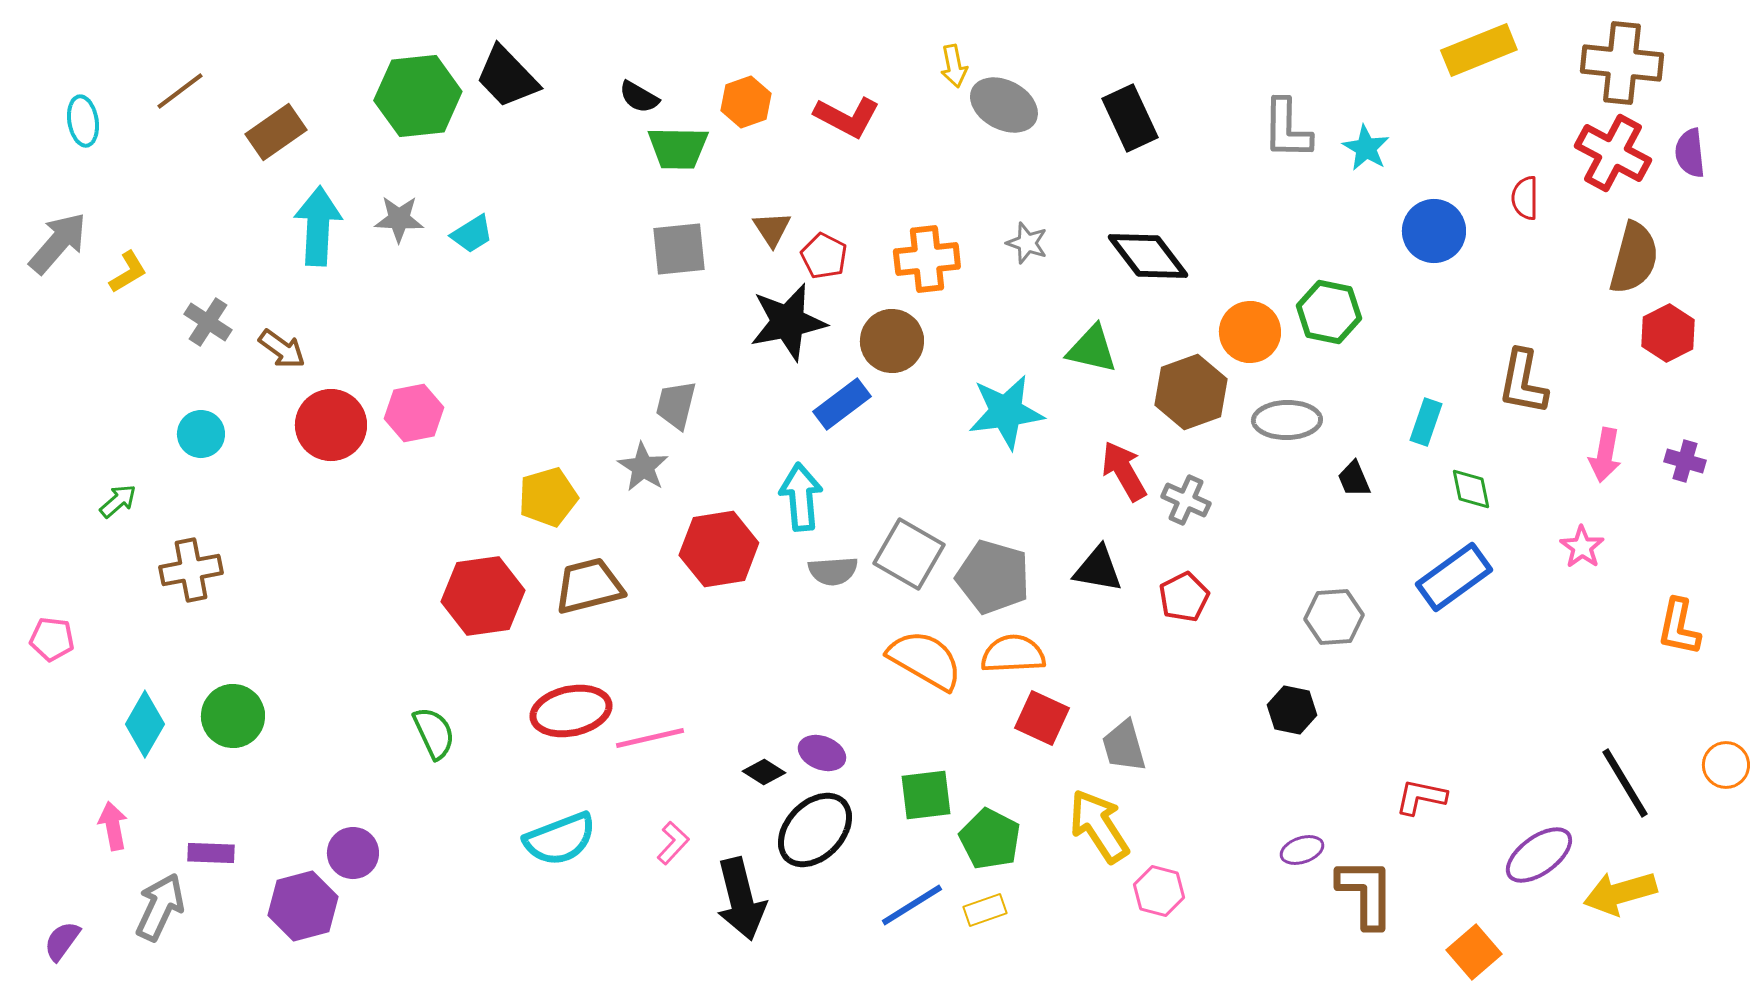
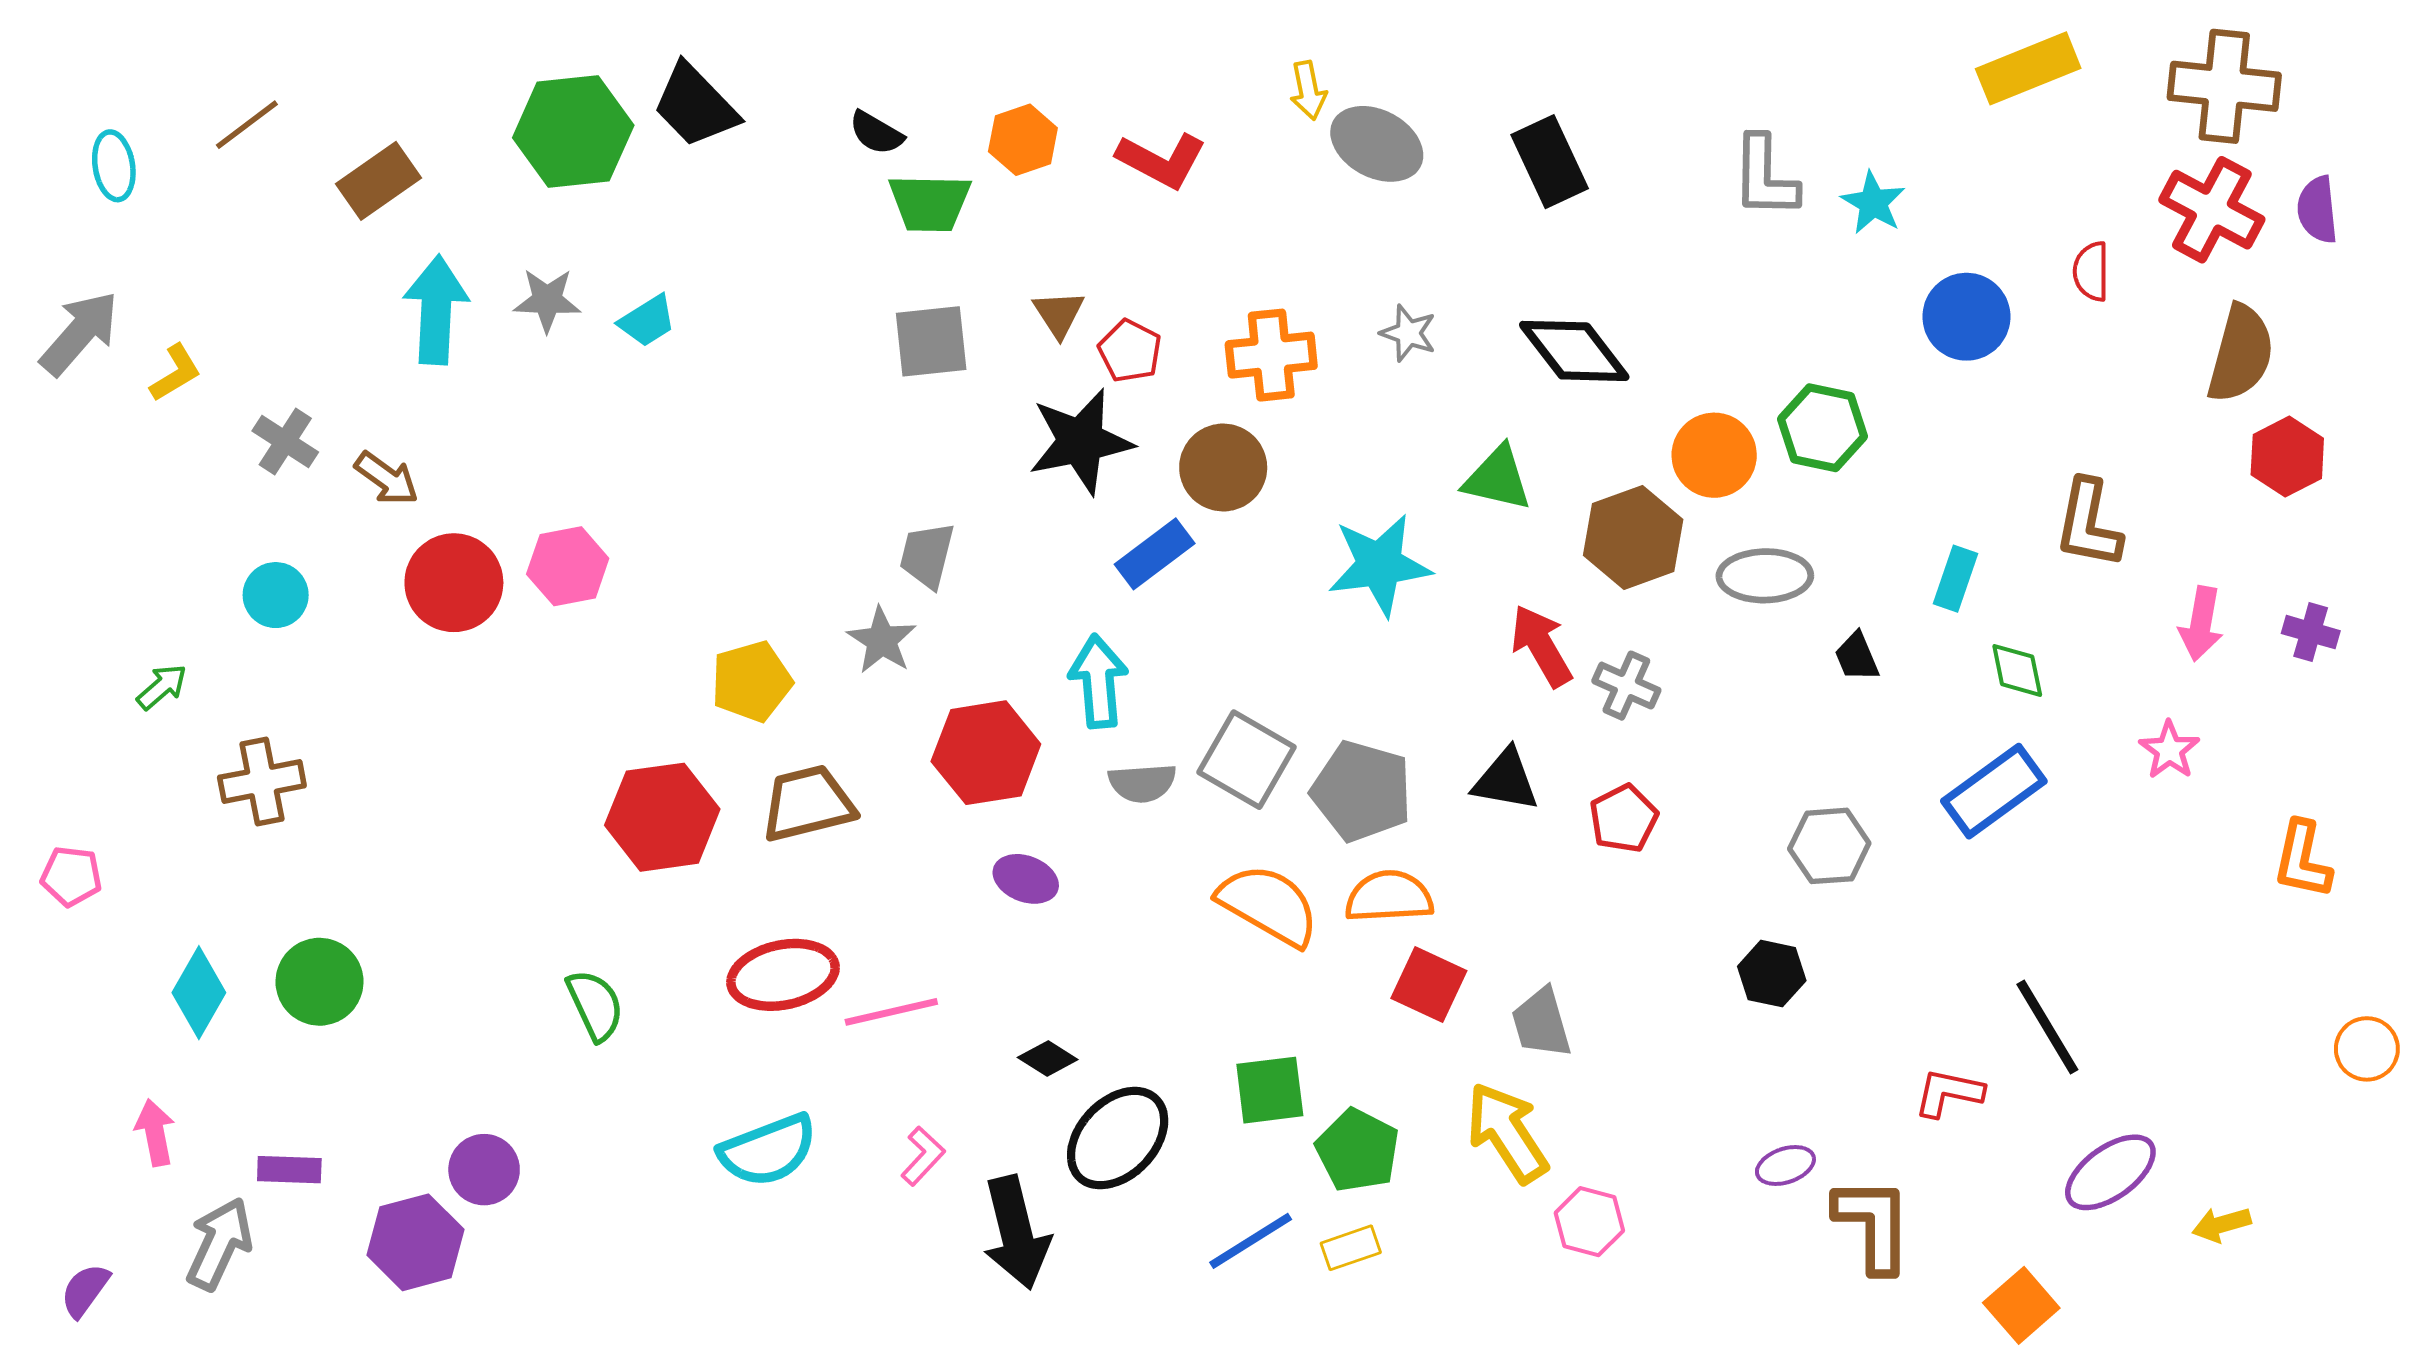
purple ellipse: (822, 753) -> (1026, 879), moved
black line: (1625, 783) -> (2047, 1027), moved
yellow arrow: (1620, 893) -> (2222, 1224), size x0.6

